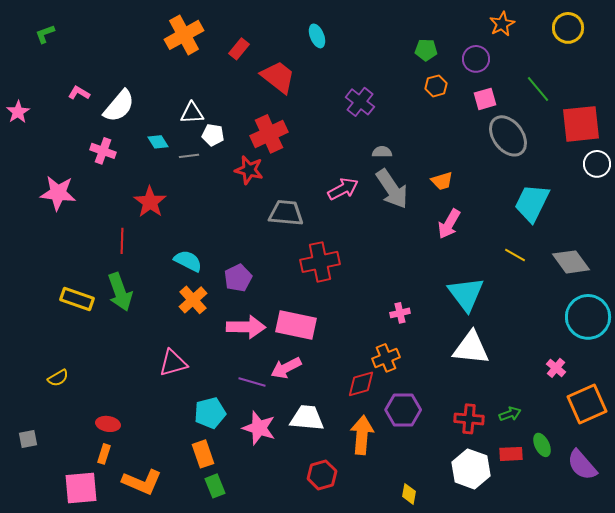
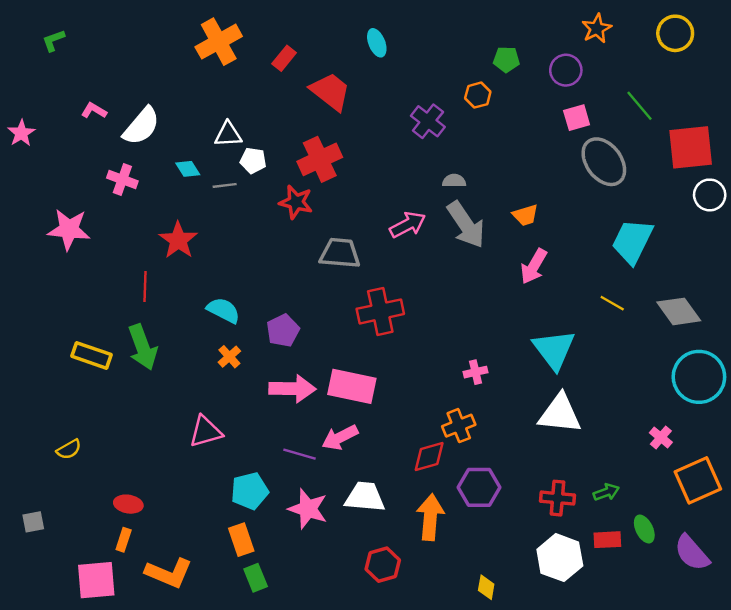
orange hexagon: (436, 86) -> (478, 95), moved
orange cross: (193, 300) -> (229, 357), size x0.7

